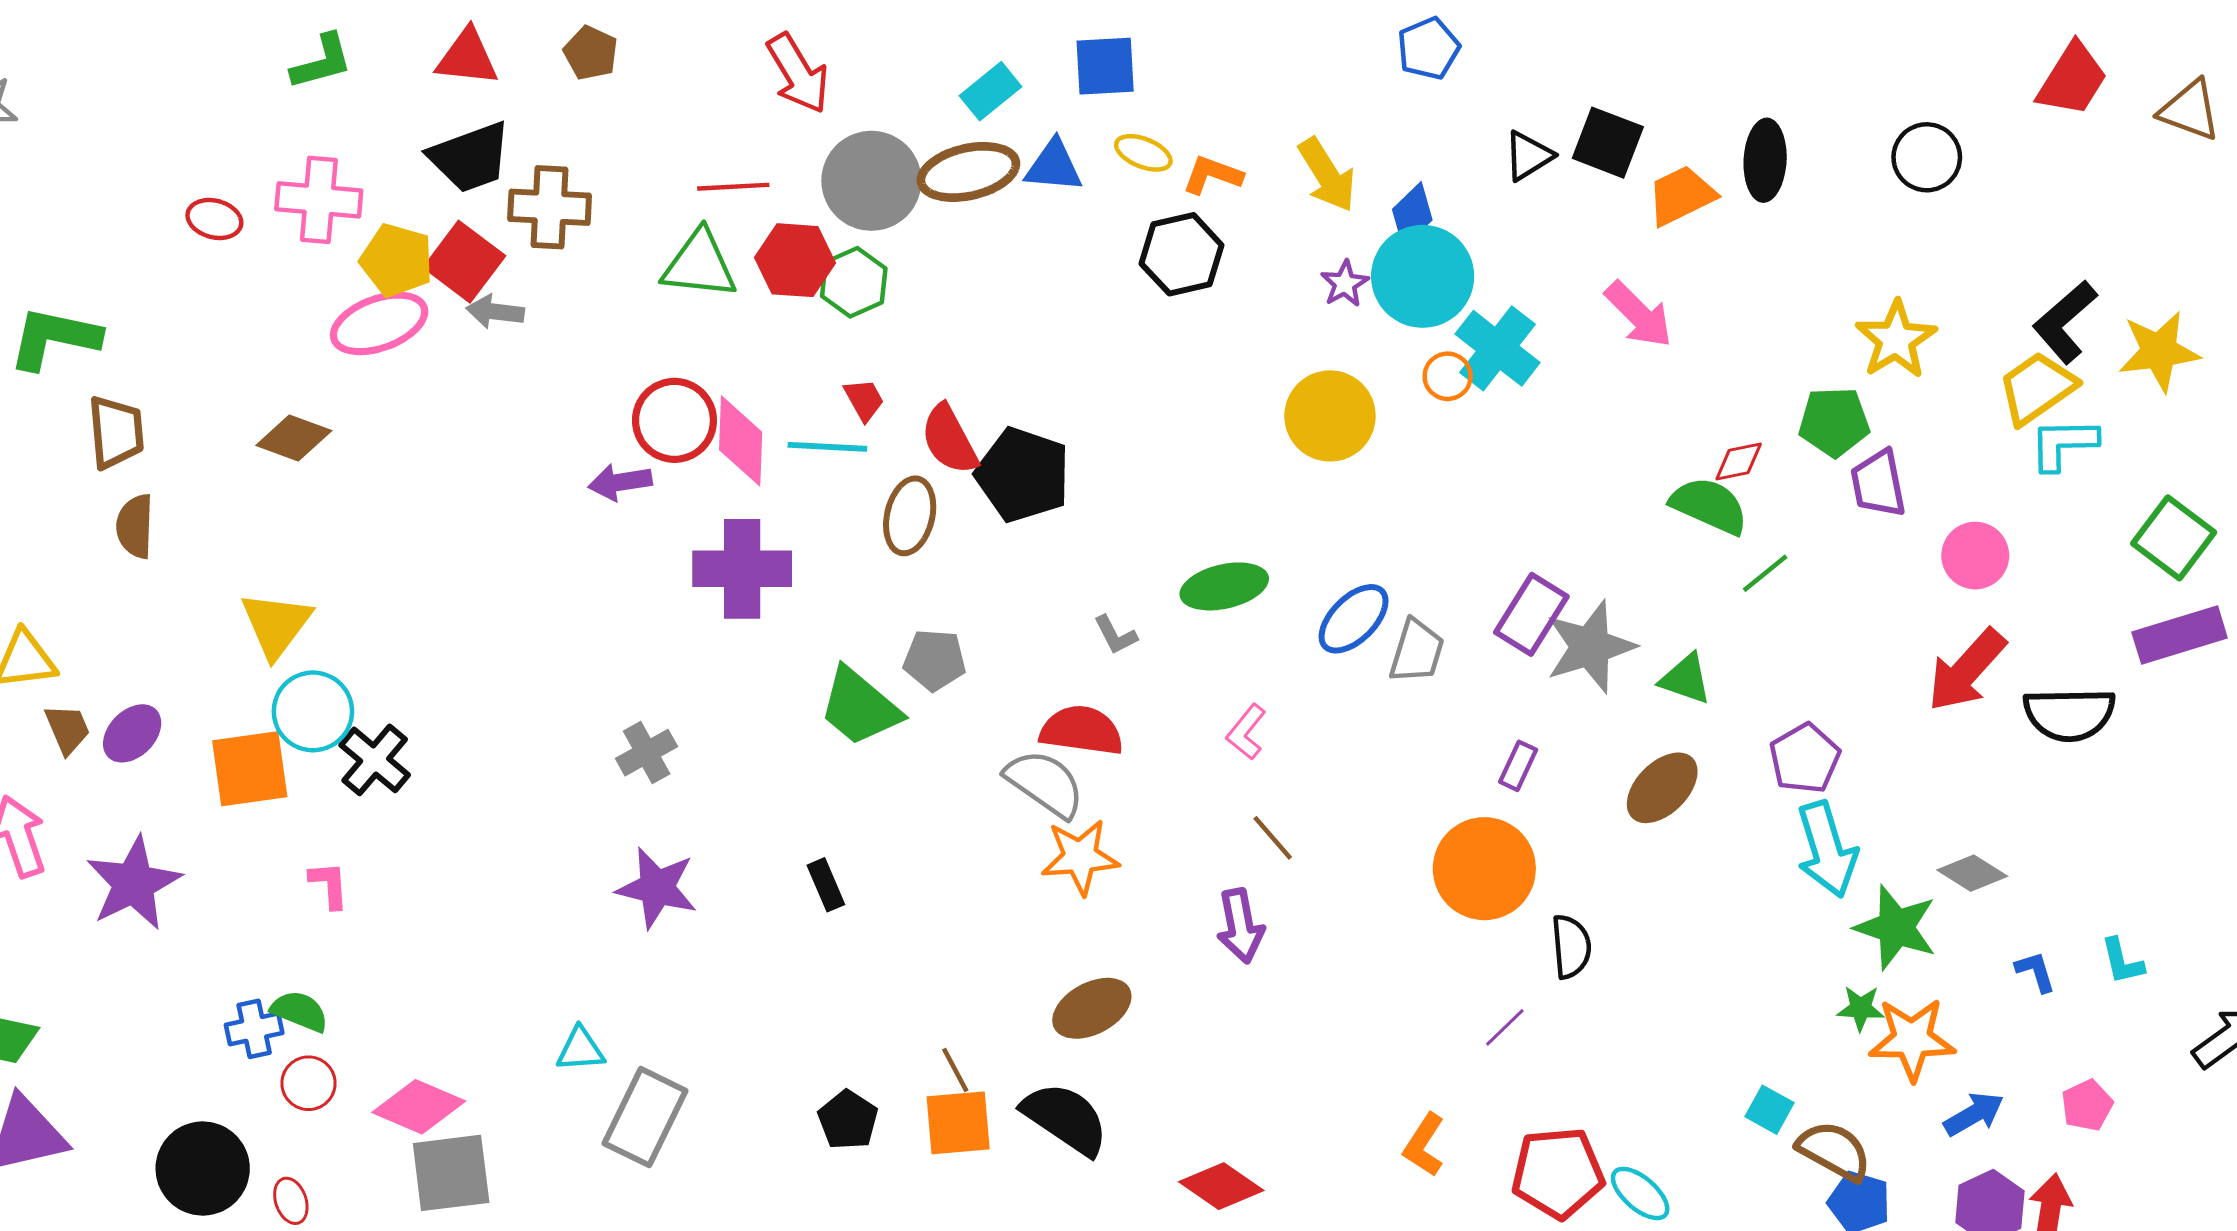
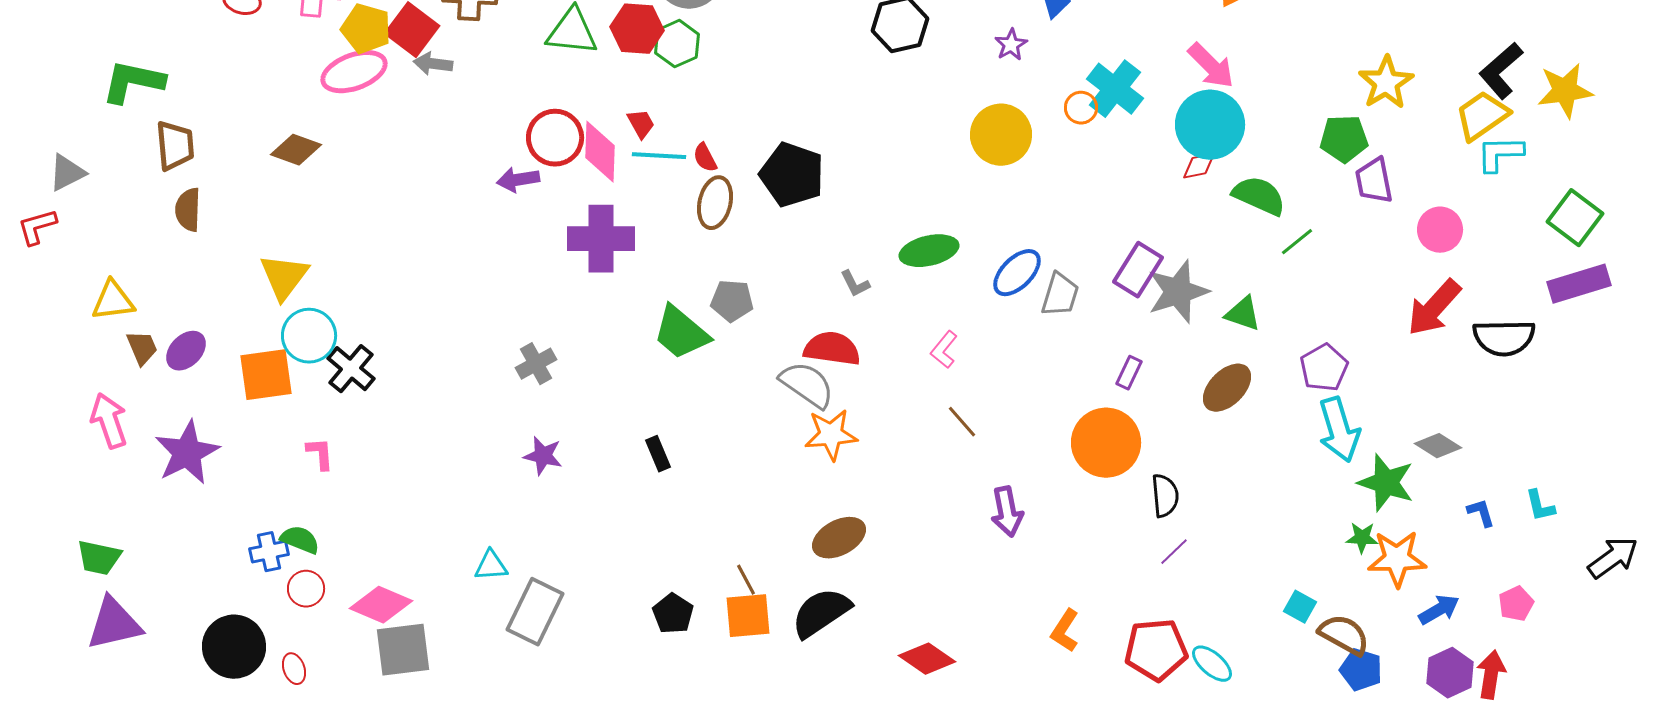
cyan circle: (1423, 276) -> (1210, 125), moved
red trapezoid: (864, 400) -> (641, 124), moved
red semicircle: (949, 439) -> (705, 158), moved, size x0.6
red diamond: (1739, 462) -> (1199, 166), moved
purple star: (657, 888) -> (543, 456), size x0.7
purple arrow: (1240, 926) -> (1007, 512), moved
purple line: (1505, 1027) -> (1174, 552), moved
black semicircle: (1065, 1119) -> (821, 613), turned -68

